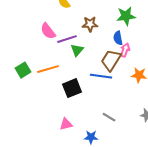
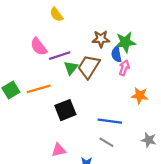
green star: (126, 16) -> (125, 42), moved
brown star: (90, 24) -> (101, 39), moved
brown trapezoid: (111, 60) -> (89, 67), moved
blue line: (101, 76) -> (110, 121), moved

